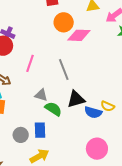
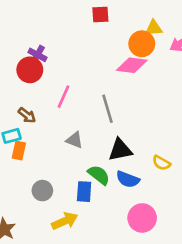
orange circle: (64, 22) -> (142, 44), moved
green semicircle: (53, 109) -> (99, 175), moved
blue semicircle: (93, 112) -> (128, 179), moved
blue rectangle: (40, 130) -> (84, 192), moved

